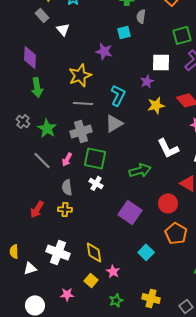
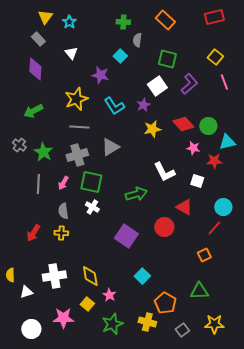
white triangle: (63, 29) -> (71, 53), moved
cyan square: (124, 32) -> (120, 56), turned -32
green square: (182, 35) -> (167, 59), moved, turned 30
purple diamond: (30, 57) -> (35, 69), moved
white square: (161, 62) -> (157, 86), turned -36
green arrow: (37, 87) -> (33, 111), turned 72
cyan L-shape: (118, 95) -> (114, 106), moved, turned 120
gray line: (42, 160) -> (38, 184), turned 48
orange pentagon: (176, 233) -> (165, 303), moved
white cross: (58, 252) -> (54, 276), turned -30
pink star: (67, 294) -> (63, 318), size x1.5
green star: (116, 300) -> (112, 324), size x1.5

